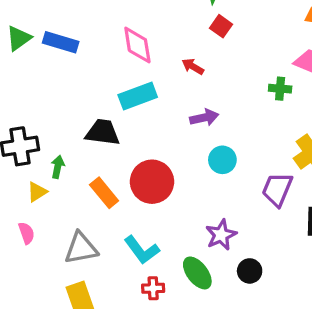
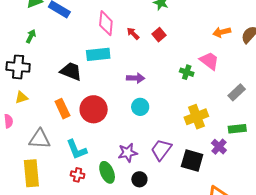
red square: (221, 26) -> (159, 35), moved
red arrow: (193, 67) -> (133, 33), moved
green arrow: (58, 167) -> (31, 36), moved
purple trapezoid: (277, 189) -> (161, 150), moved

